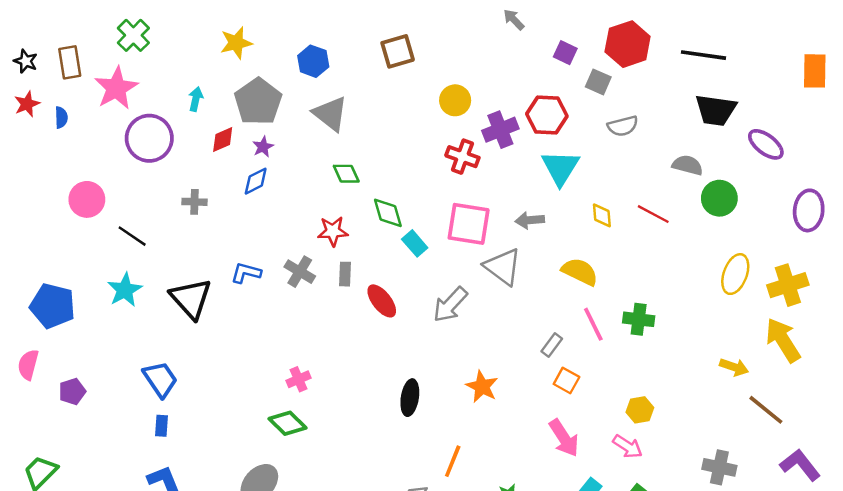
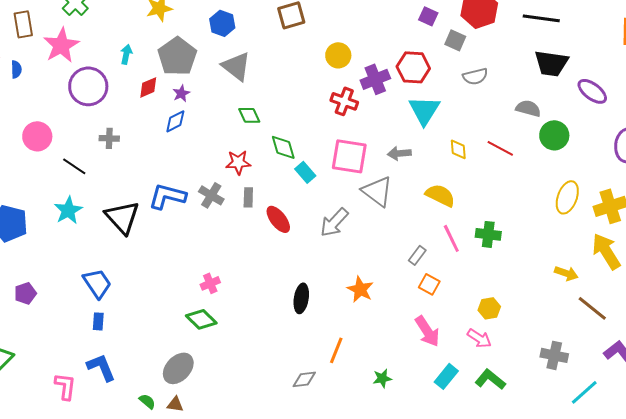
gray cross: (195, 202) -> (109, 138), moved
blue L-shape: (246, 273) -> (167, 196), size x1.5

